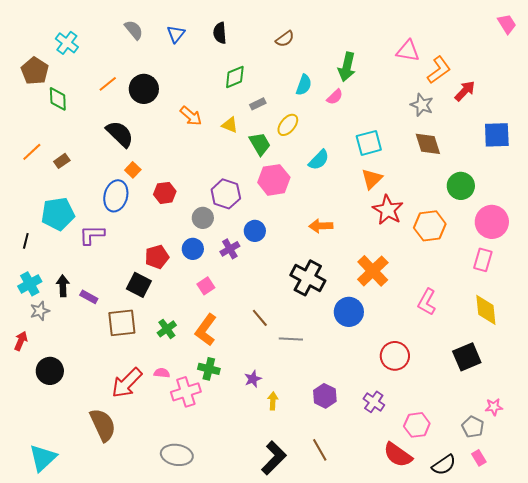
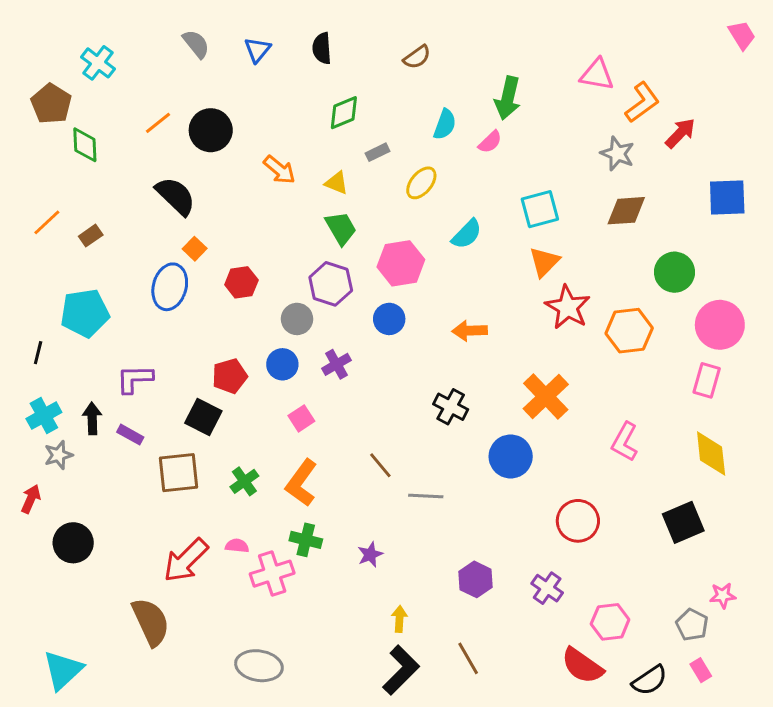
green trapezoid: (260, 144) -> (341, 228), moved
brown diamond: (428, 144) -> (626, 211), turned -76
blue circle: (255, 231) -> (389, 319), moved
purple L-shape: (92, 235) -> (135, 379), moved
black cross: (308, 278) -> (451, 407), size x0.7
yellow arrow: (273, 401) -> (399, 619), moved

